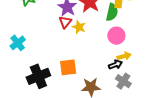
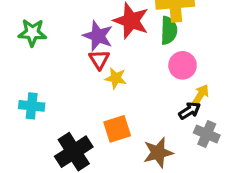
yellow star: (79, 27) -> (116, 78), moved
cyan cross: (18, 43) -> (32, 106), turned -35
yellow arrow: (124, 56) -> (200, 95), turned -32

